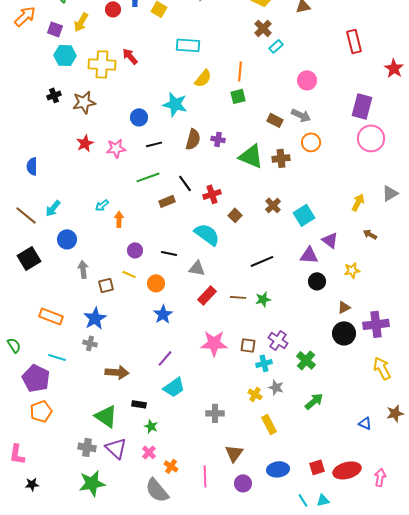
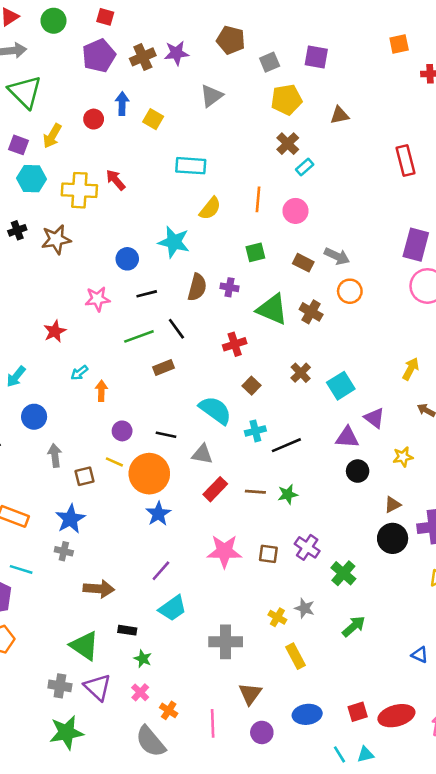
pink circle: (307, 80) -> (295, 211), moved
green square: (238, 96) -> (255, 252), moved
red star: (85, 143) -> (55, 331), moved
brown cross: (281, 158) -> (311, 312), turned 36
black line: (185, 183) -> (176, 329), moved
red cross: (212, 194) -> (235, 344), moved
orange circle: (156, 283) -> (149, 474), size x1.8
cyan cross: (264, 363) -> (255, 431), moved
gray cross: (215, 413) -> (226, 642), size x1.4

